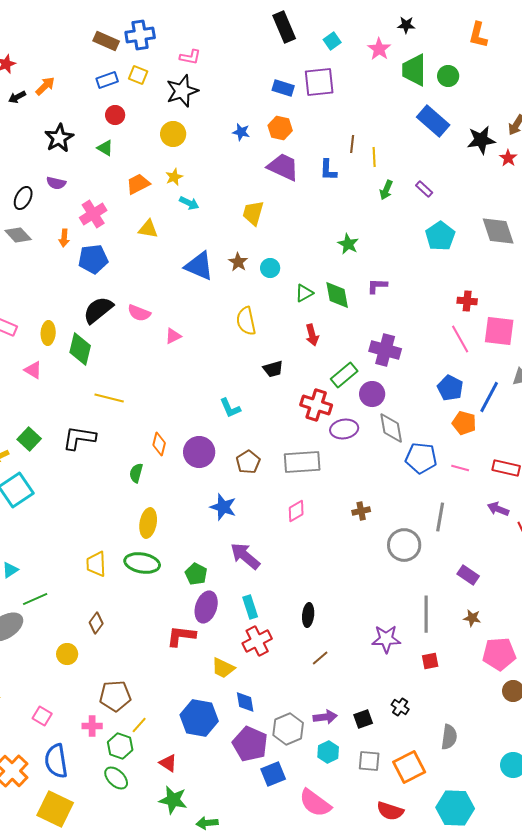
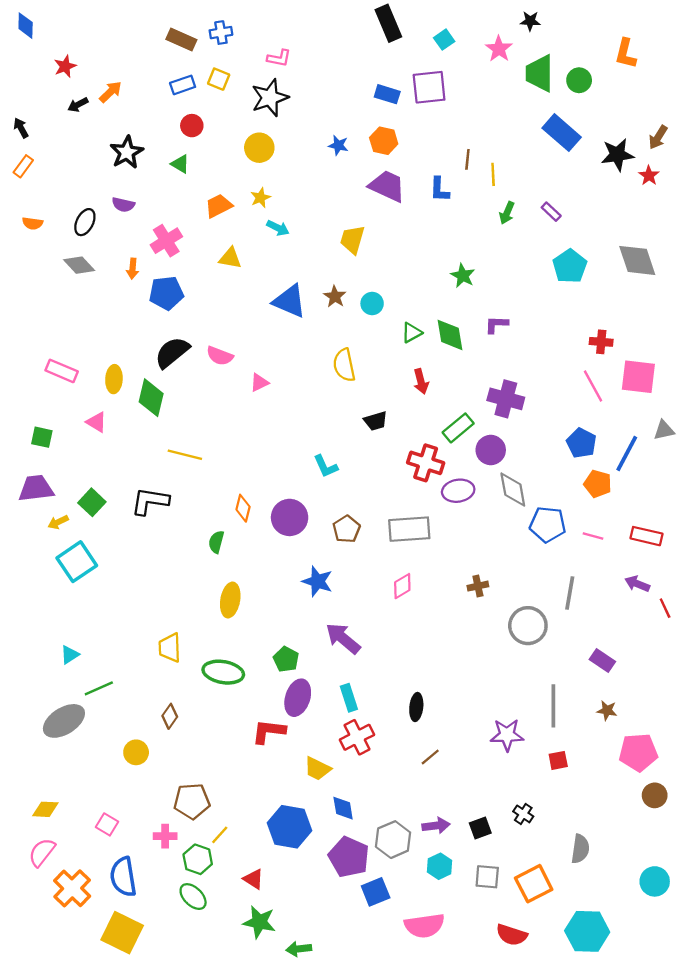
blue cross: (140, 35) -> (221, 33), size x0.7
orange L-shape: (478, 35) -> (626, 53), moved
green ellipse: (142, 563) -> (223, 672), moved
pink semicircle: (315, 803) -> (424, 926), turned -44

